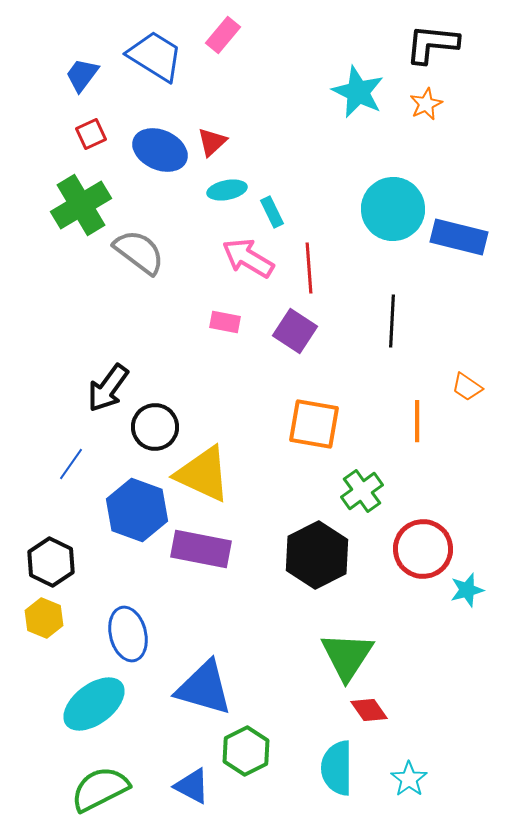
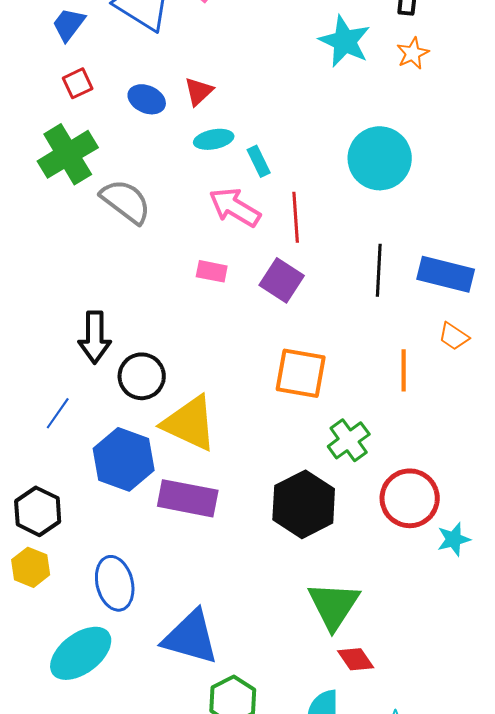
blue ellipse: (160, 150) -> (147, 99), size x0.7
blue rectangle: (459, 237) -> (446, 274), moved
black arrow: (108, 388) -> (95, 337), turned -36

